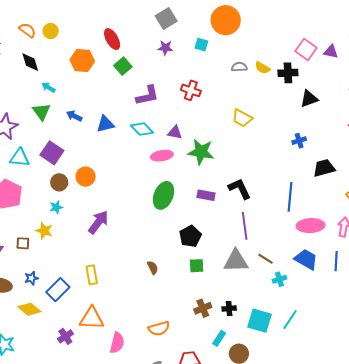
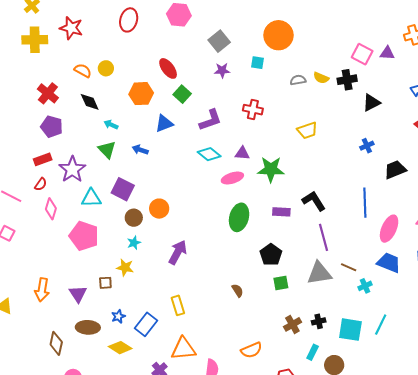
yellow trapezoid: (242, 118) -> (307, 130), turned -40
blue triangle: (105, 124) -> (164, 123), moved
pink ellipse: (311, 226) -> (389, 229), turned -56

